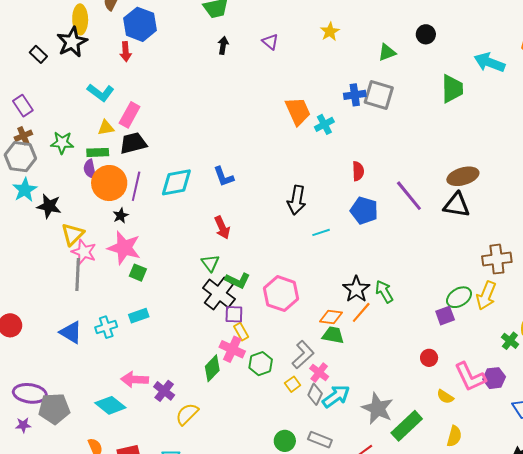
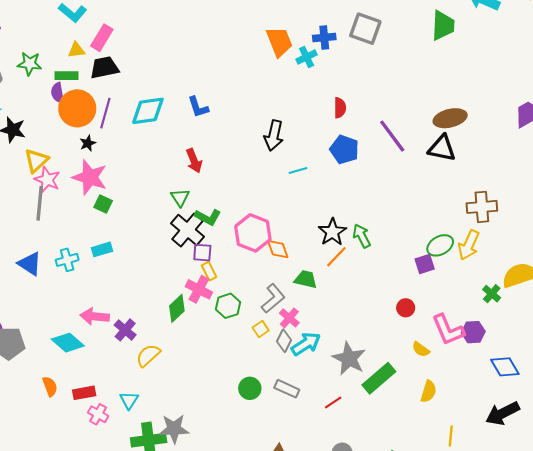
blue cross: (355, 95) -> (324, 37), moved
orange diamond: (331, 317) -> (278, 249), moved, turned 60

